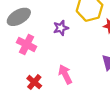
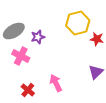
purple star: (61, 28) -> (38, 37), moved

